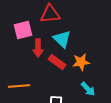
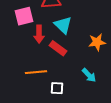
orange star: (81, 62) -> (97, 42), moved
orange line: (19, 86) -> (36, 72), moved

